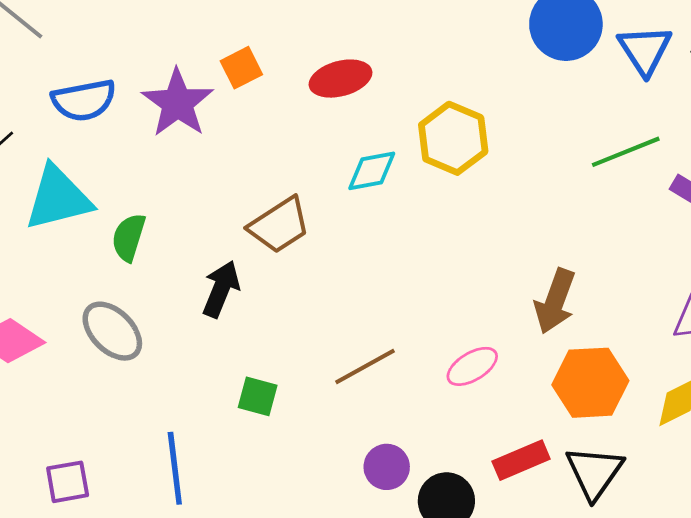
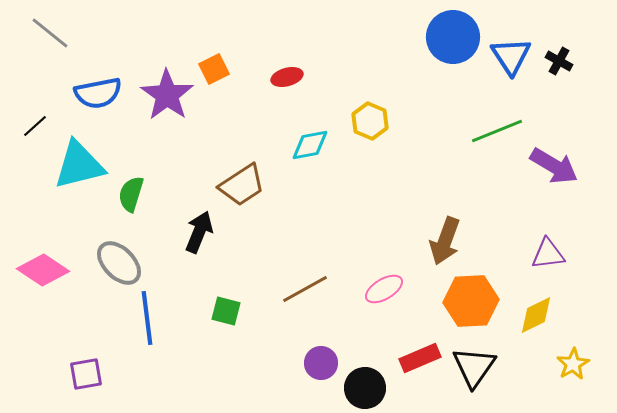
red ellipse: (341, 79) -> (287, 77), size x0.7
yellow hexagon: (453, 138) -> (370, 121), size x0.7
blue line: (175, 468) -> (147, 318), moved

